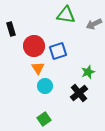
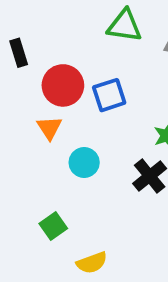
orange triangle: (38, 68) -> (49, 128), moved
green square: (44, 119) -> (53, 226), moved

